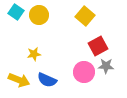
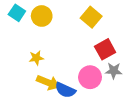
yellow arrow: (19, 80) -> (48, 83), moved
blue semicircle: (47, 80) -> (65, 90), moved

